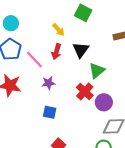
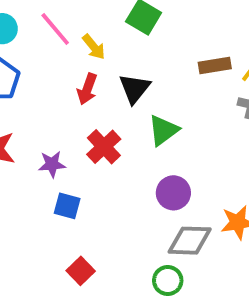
pink line: (35, 60) -> (55, 29), moved
purple star: (48, 83) -> (52, 164), moved
red cross: (85, 91) -> (104, 147), moved

